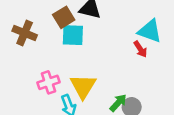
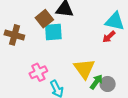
red arrow: (140, 49) -> (109, 37), turned 88
yellow triangle: (83, 86) -> (84, 69), moved

